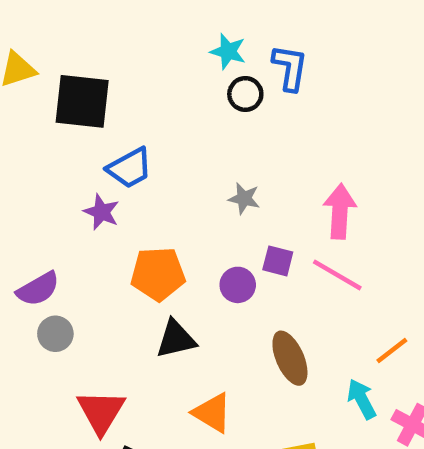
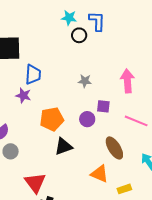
blue trapezoid: (130, 168) -> (33, 75), turned -50
pink line: (337, 275) -> (136, 121), moved
orange triangle: (212, 413) -> (100, 174), moved

